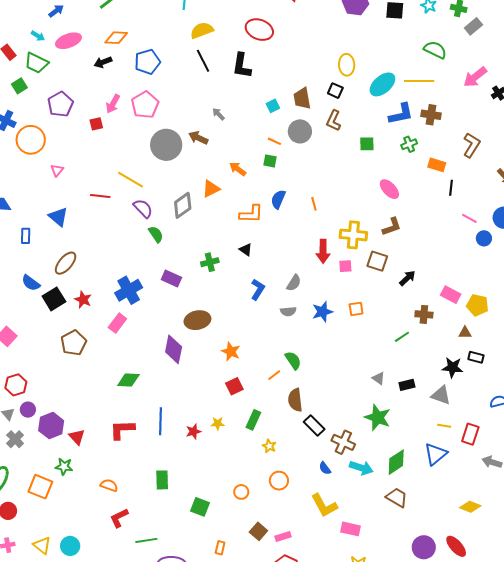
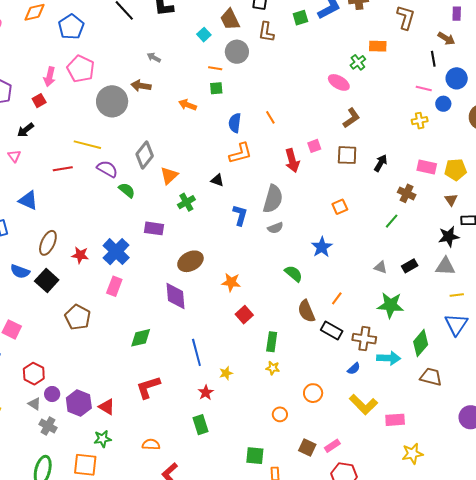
black arrow: (103, 62) -> (25, 130), moved
green square: (367, 144) -> (300, 18), moved
green cross: (409, 144) -> (358, 62), moved
black line: (451, 188) -> (433, 59), moved
orange triangle: (211, 189) -> (169, 176), moved
orange L-shape: (251, 214) -> (241, 153), moved
yellow cross: (353, 235) -> (420, 121), moved, size x0.6
pink square: (345, 266) -> (314, 146), moved
gray semicircle: (294, 283) -> (273, 199), size x1.6
red star: (83, 300) -> (80, 255), moved
blue star: (322, 312) -> (322, 247), moved
brown cross: (424, 314) -> (407, 193), turned 36
brown triangle: (465, 333) -> (451, 200), turned -48
orange line: (274, 375) -> (337, 298), moved
blue line: (160, 421) -> (196, 352), moved
yellow star: (218, 423) -> (226, 373), moved
red star: (193, 431) -> (206, 392), moved
yellow star: (269, 446) -> (273, 368), moved
blue semicircle: (325, 468) -> (354, 369), turned -80
green square: (200, 507) -> (255, 456), moved

